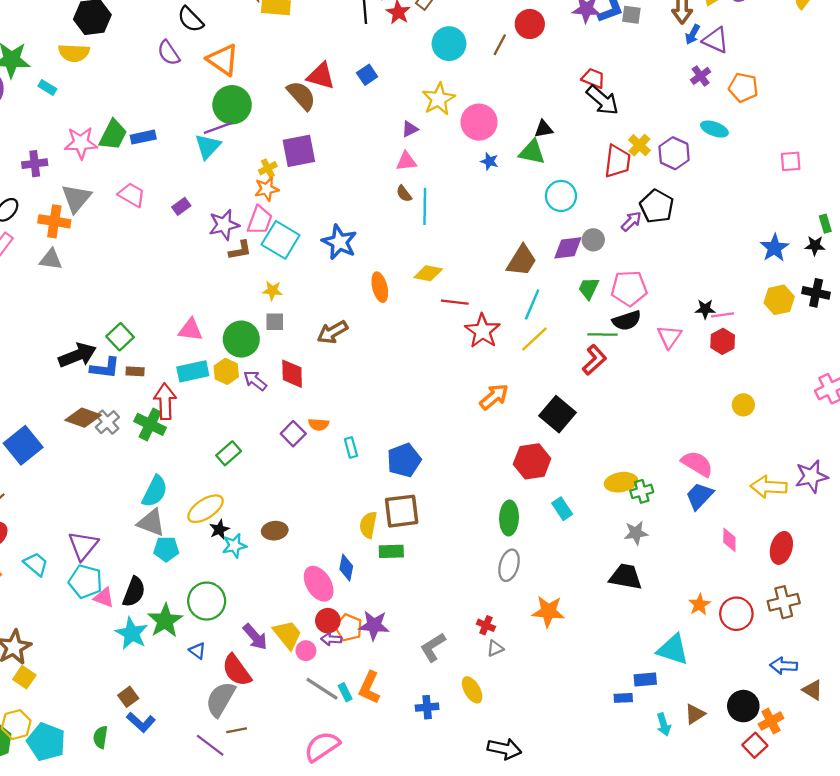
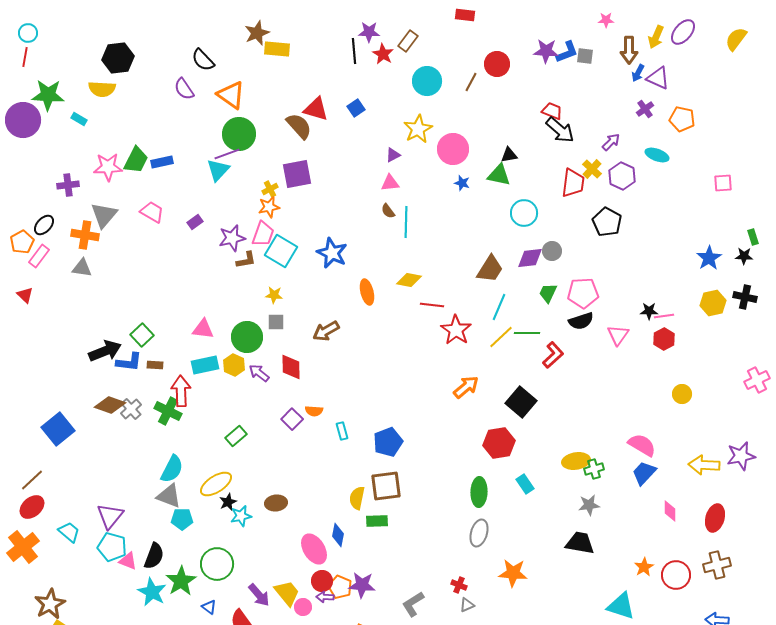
purple arrow: (631, 221) -> (611, 142), moved
green line: (602, 334) -> (527, 333), moved

